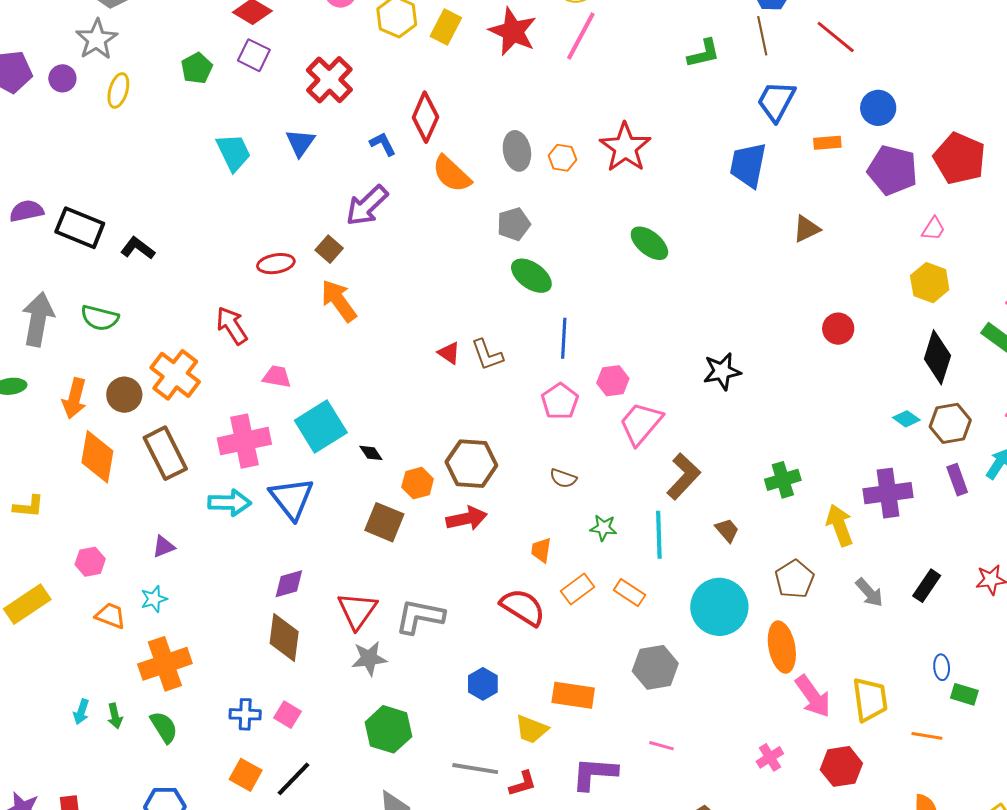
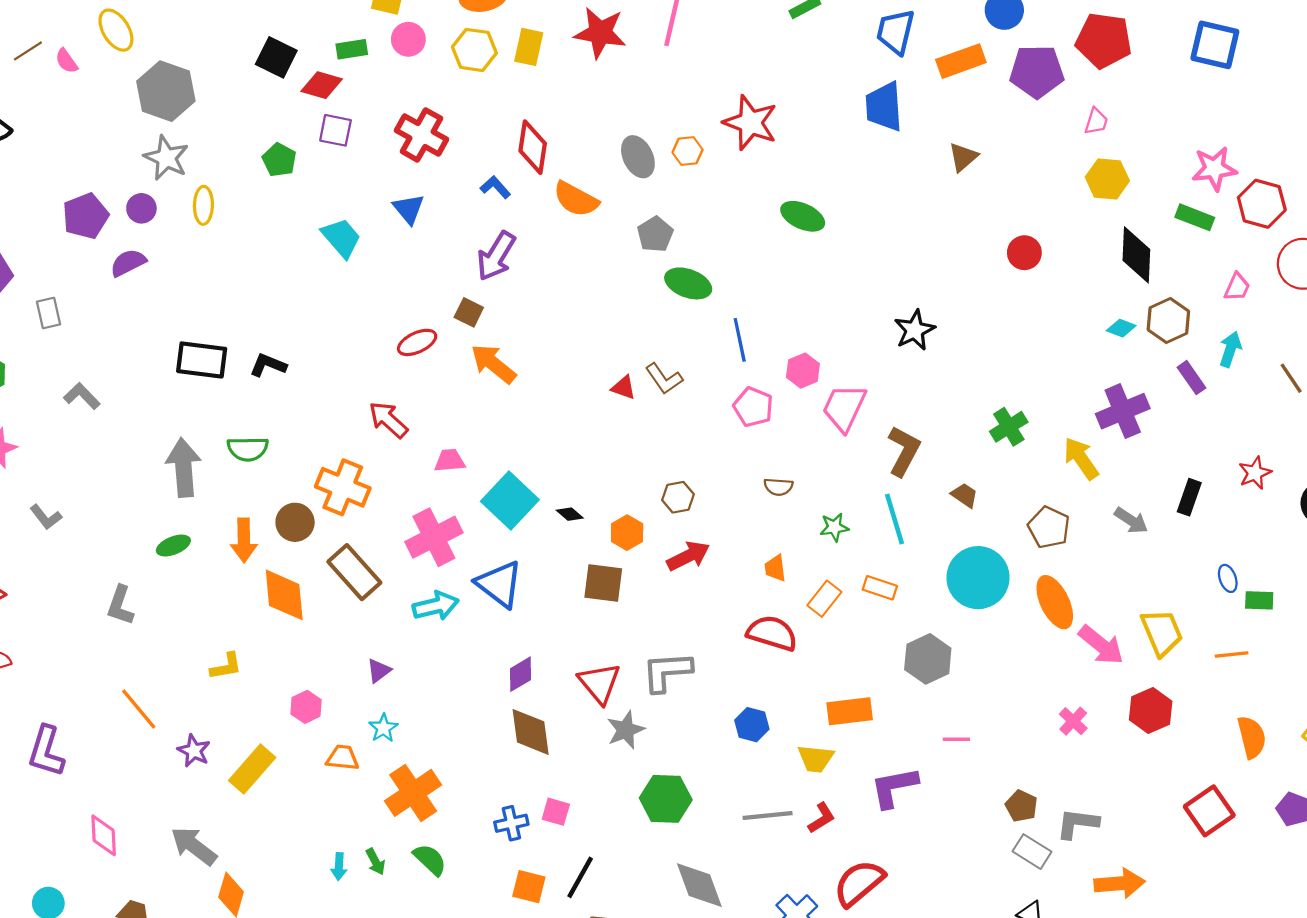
orange rectangle: (827, 143) -> (961, 61), size x1.6
purple semicircle: (27, 211) -> (128, 263), moved
brown hexagon: (471, 464) -> (678, 497), size x0.6

